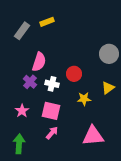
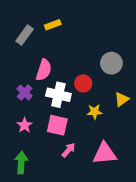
gray circle: (109, 54) -> (111, 63), moved
purple cross: (30, 82) -> (25, 93), moved
white cross: (52, 84) -> (58, 95), size x1.5
pink arrow: (52, 133) -> (69, 150), moved

